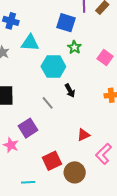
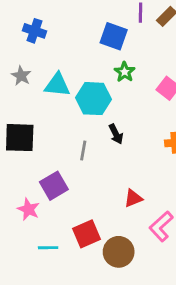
cyan triangle: (30, 43) -> (57, 85), moved
gray line: (48, 103) -> (83, 151), turned 48
cyan line: (28, 182) -> (48, 248), moved

